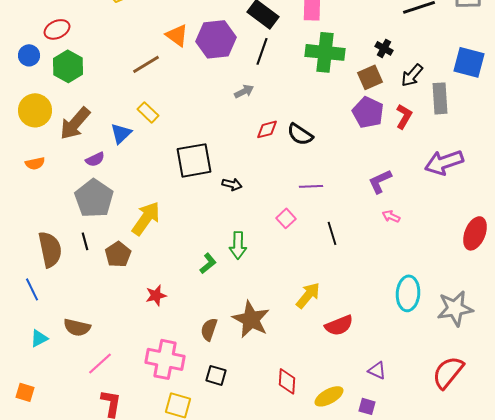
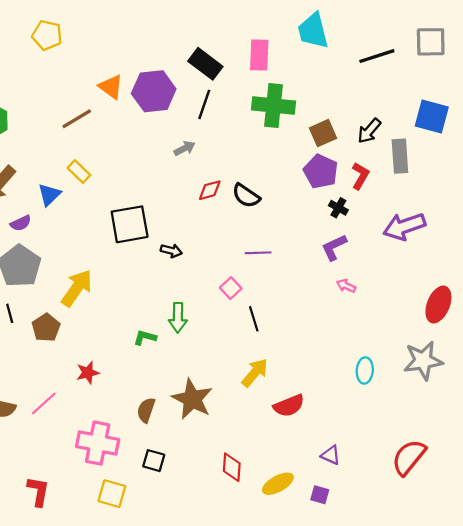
black cross: (384, 48) -> (338, 208), moved
black line: (332, 233) -> (254, 319), moved
green L-shape: (208, 263) -> (145, 337), turned -125
cyan ellipse: (408, 293) -> (365, 370), size x0.7
gray star: (455, 308) -> (423, 361), moved
pink line: (100, 363) -> (44, 403), moved

